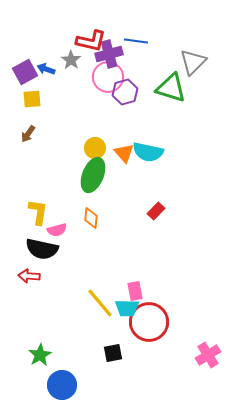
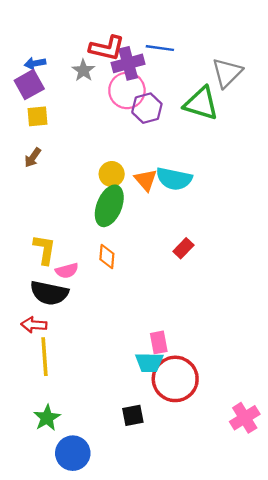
blue arrow: (46, 69) -> (35, 63), moved, turned -30
yellow line: (100, 303) -> (45, 357), moved, turned 36

